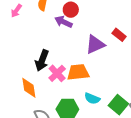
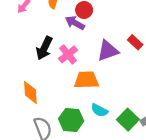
black arrow: (42, 60) -> (44, 48), moved
pink cross: (57, 73) -> (68, 54), moved

